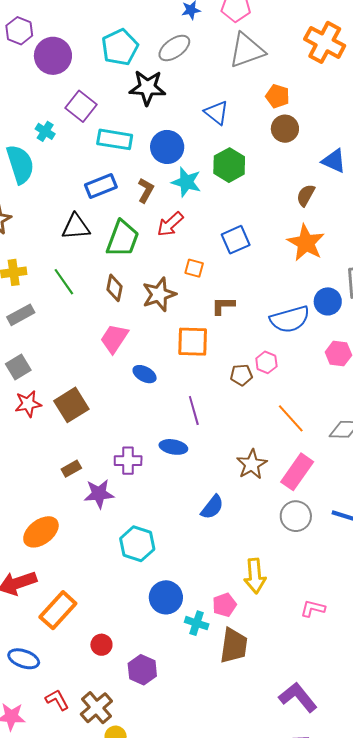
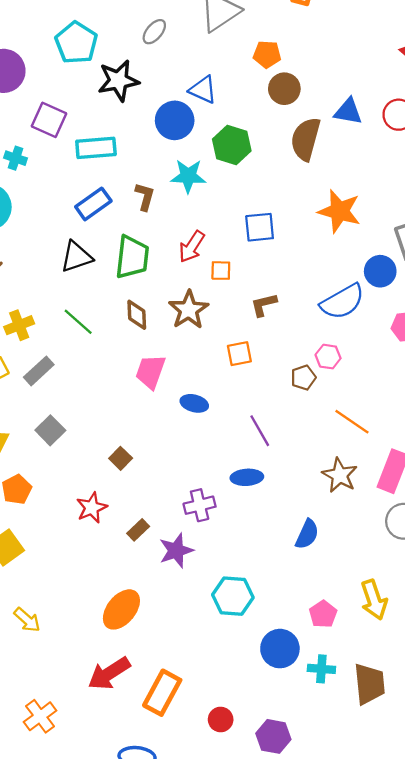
gray ellipse: (174, 48) -> (154, 32), moved, size x0.7
blue circle: (167, 147) -> (175, 120), moved
brown semicircle: (306, 195) -> (306, 139), moved, size x1.6
red arrow: (170, 224) -> (192, 247), moved
blue square: (236, 240) -> (260, 227), turned 32
orange square: (193, 342) -> (239, 354), size x0.7
red star: (28, 404) -> (92, 508), moved
brown square: (71, 405) -> (121, 458), size x0.6
orange line: (291, 418) -> (352, 422), moved
pink pentagon: (224, 605) -> (323, 614), moved

